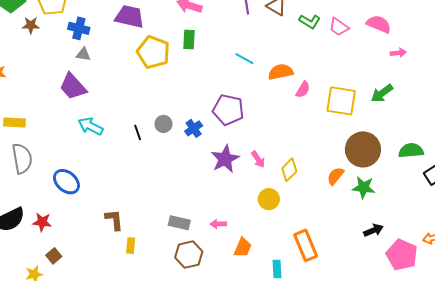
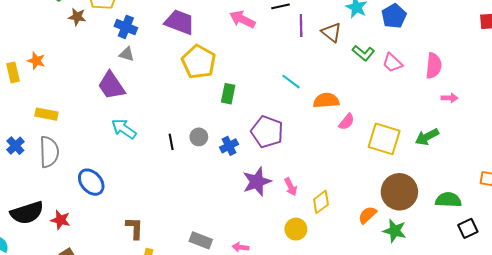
pink semicircle: (379, 24) -> (434, 66), turned 65
green rectangle: (189, 39) -> (228, 94), moved

